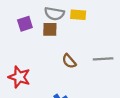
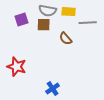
gray line: (103, 59) -> (88, 23), moved
brown semicircle: (69, 61) -> (66, 39), moved

